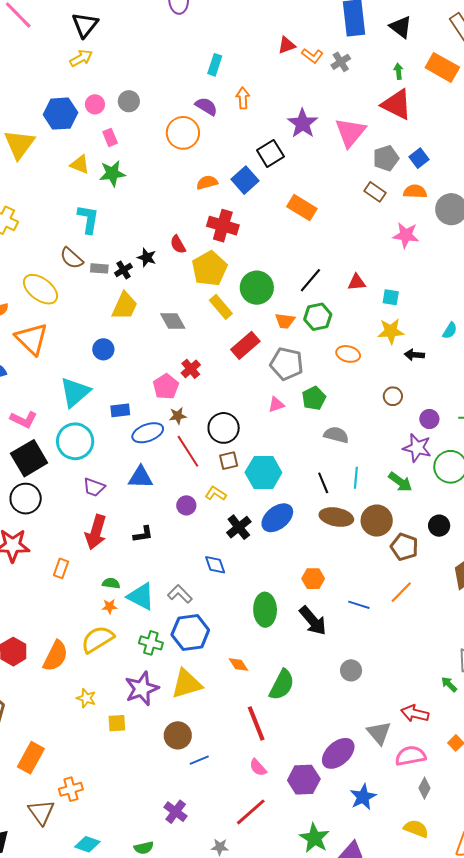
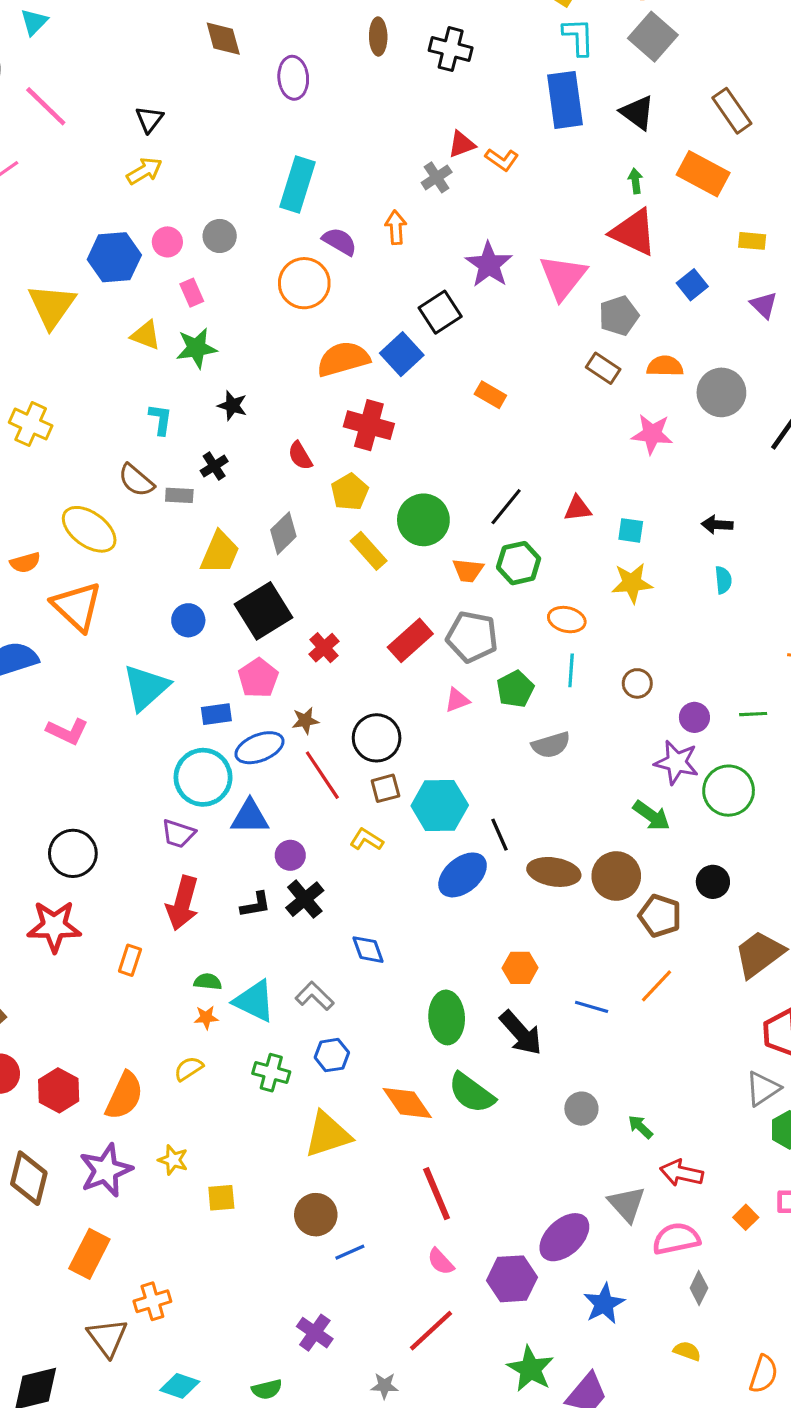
black triangle: (85, 25) -> (149, 119), size x0.7
gray cross: (341, 62) -> (437, 177), moved
cyan rectangle: (215, 65) -> (298, 184), moved, size x1.6
blue square: (419, 158) -> (692, 285), moved
orange semicircle: (207, 182) -> (343, 359), size x1.6
orange rectangle: (302, 208) -> (490, 395), size x0.7
cyan L-shape: (88, 219) -> (161, 419), size x0.7
black star: (147, 257) -> (232, 406), moved
yellow pentagon: (209, 269) -> (350, 492), size x0.7
black cross: (123, 270) -> (214, 466), moved
gray diamond: (173, 321) -> (283, 533), moved, turned 76
cyan semicircle: (450, 331) -> (723, 580), turned -36
red rectangle: (245, 345) -> (410, 640), moved
black arrow: (414, 355) -> (717, 525), moved
pink pentagon: (166, 386) -> (258, 678), moved
gray semicircle: (336, 435) -> (551, 745), turned 150
cyan circle: (75, 441) -> (203, 777), moved
black square: (29, 458) -> (264, 611), moved
cyan line: (356, 478) -> (571, 670), moved
black line: (323, 483) -> (500, 835), moved
purple circle: (186, 505) -> (290, 855), moved
black cross: (239, 527) -> (305, 899), moved
blue hexagon: (190, 632) -> (332, 1055), size x0.6
yellow semicircle: (98, 639) -> (189, 1069), size x0.6
orange diamond: (238, 664) -> (407, 1103), size x1.6
green arrow: (449, 684) -> (640, 1127), moved
green semicircle: (282, 685) -> (472, 1093), moved, turned 100
purple star: (142, 689) -> (106, 1170), moved
yellow semicircle: (416, 829) -> (687, 1351), size x0.7

